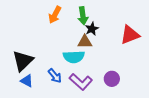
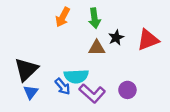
black star: (92, 29) -> (116, 38), moved
cyan semicircle: (74, 57) -> (76, 76), moved
blue triangle: (27, 81) -> (31, 92), turned 40

